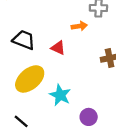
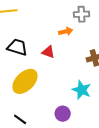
cyan star: (60, 95) -> (82, 90), moved
purple circle: (89, 117) -> (63, 114), moved

